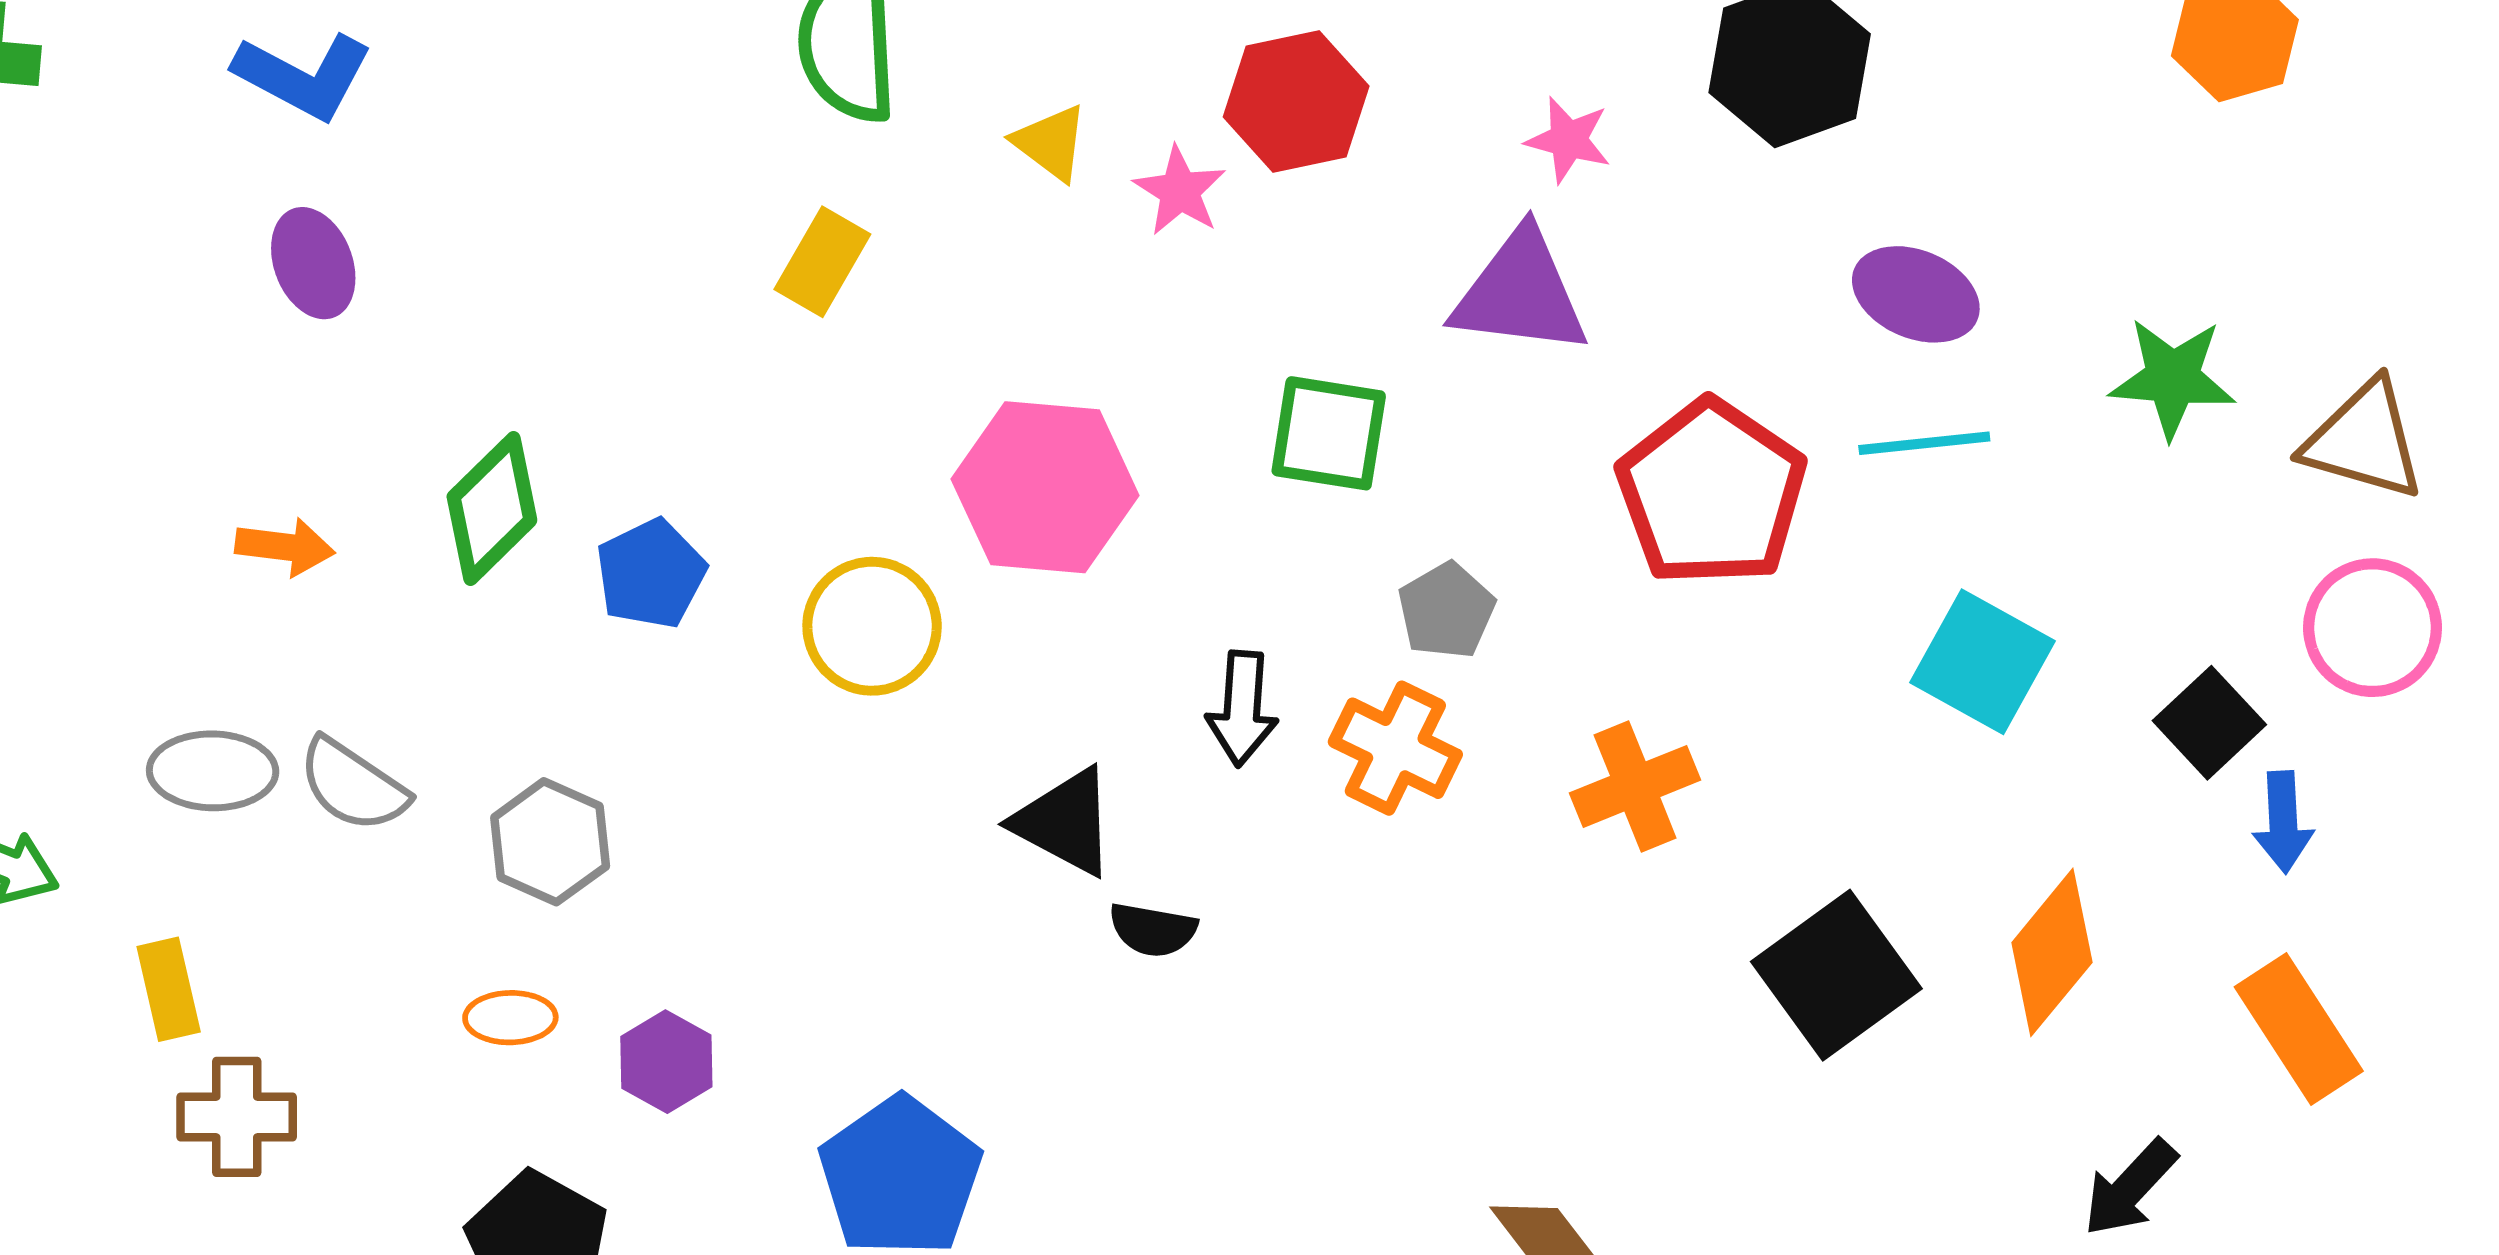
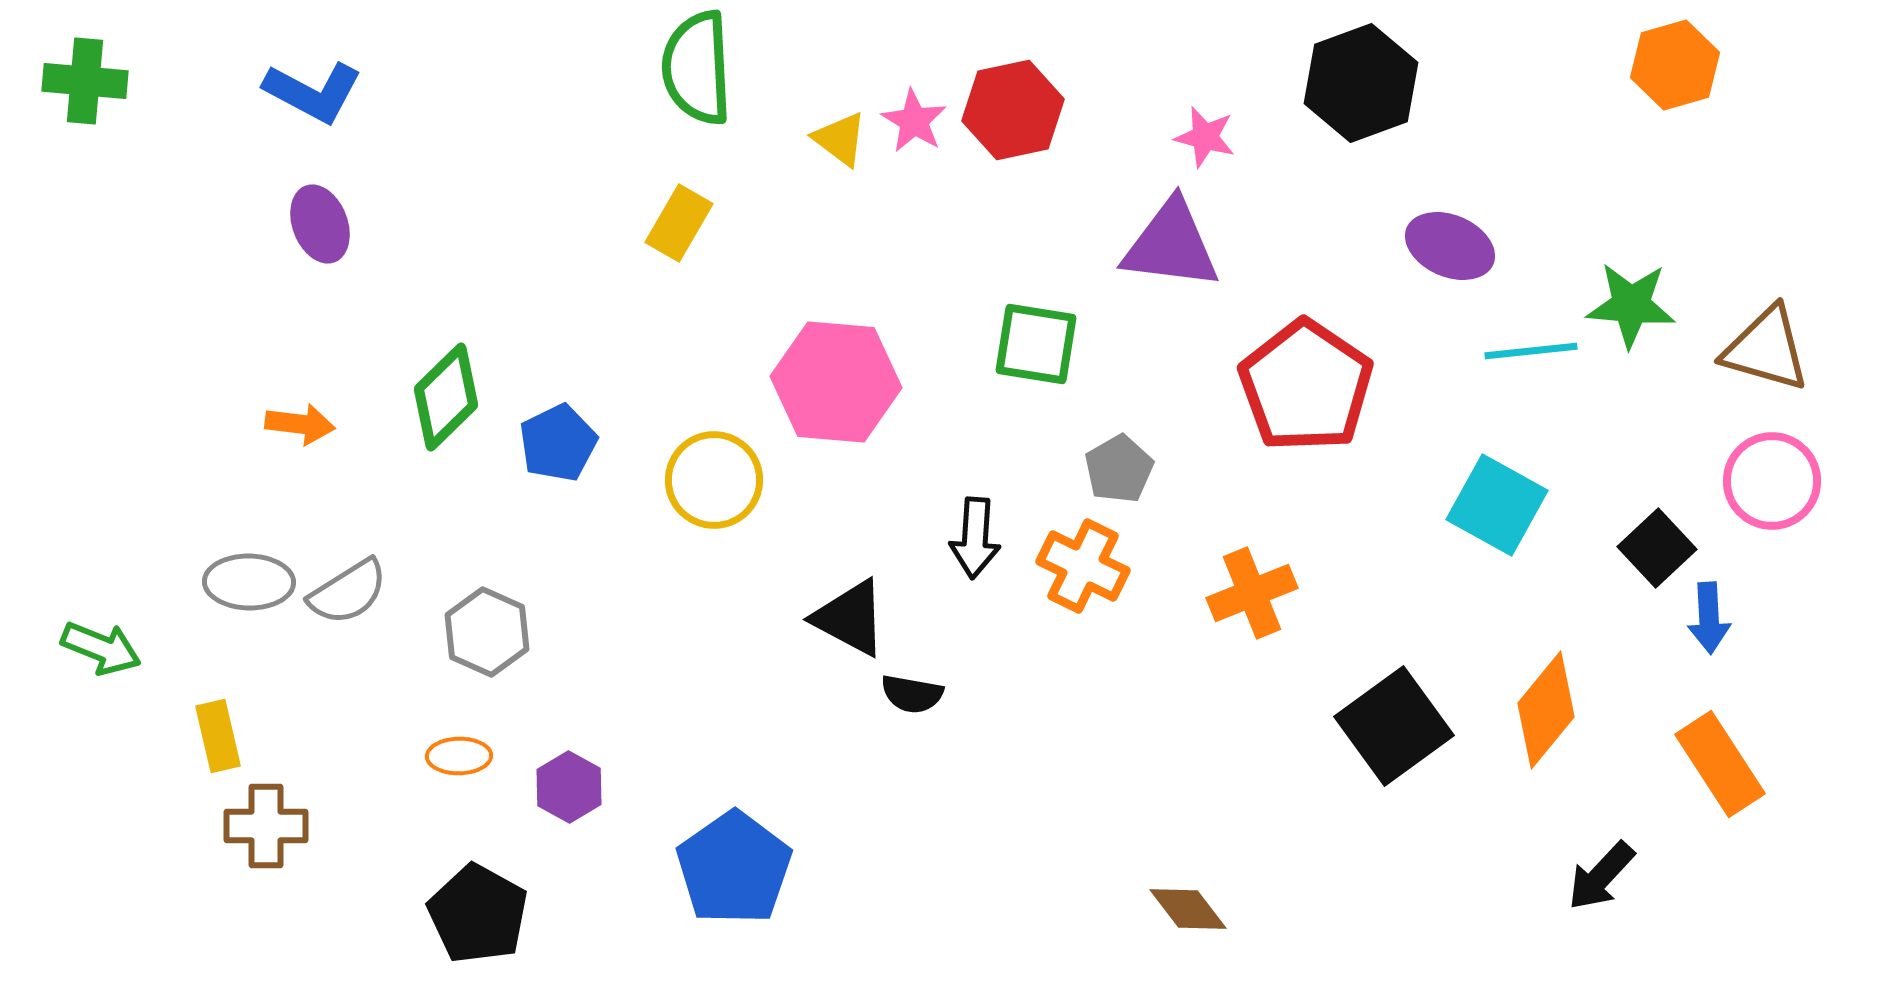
pink star: (1180, 191) -> (914, 121), moved
cyan line: (1924, 443) -> (1531, 351), moved
gray semicircle: (353, 785) -> (348, 592), turned -66

